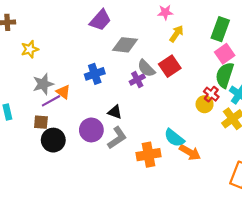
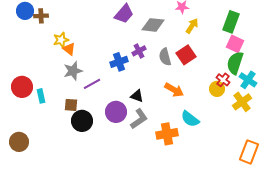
gray diamond: (125, 45) -> (153, 25), moved
pink square: (225, 54) -> (235, 44), turned -30
gray semicircle: (146, 68) -> (165, 57), turned 30
purple cross: (137, 80) -> (139, 51), moved
orange triangle: (63, 92) -> (69, 49), moved
purple line: (51, 101) -> (92, 84), moved
orange arrow: (190, 152) -> (174, 90), moved

